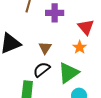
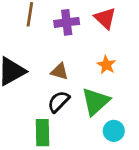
red triangle: (86, 27) -> (105, 18), moved
brown triangle: (45, 48) -> (60, 72), turned -40

